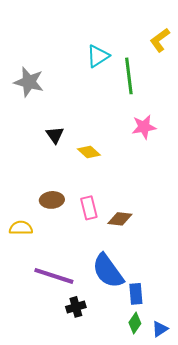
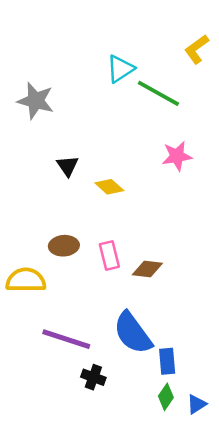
green line: (129, 76) -> (158, 93), turned -54
yellow semicircle: (21, 228) -> (26, 280), size x1.4
black cross: (76, 307) -> (93, 377), turned 36

